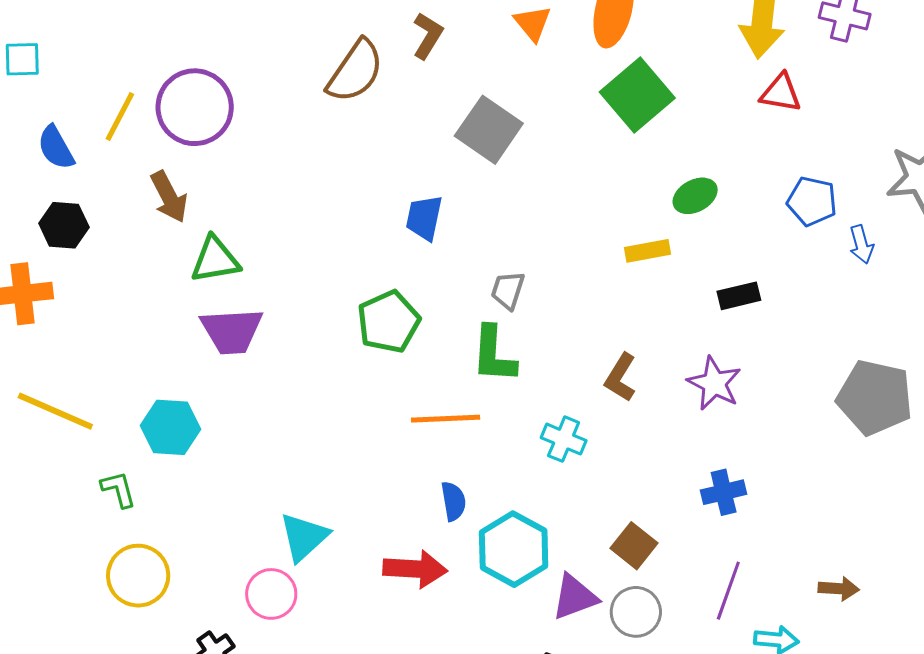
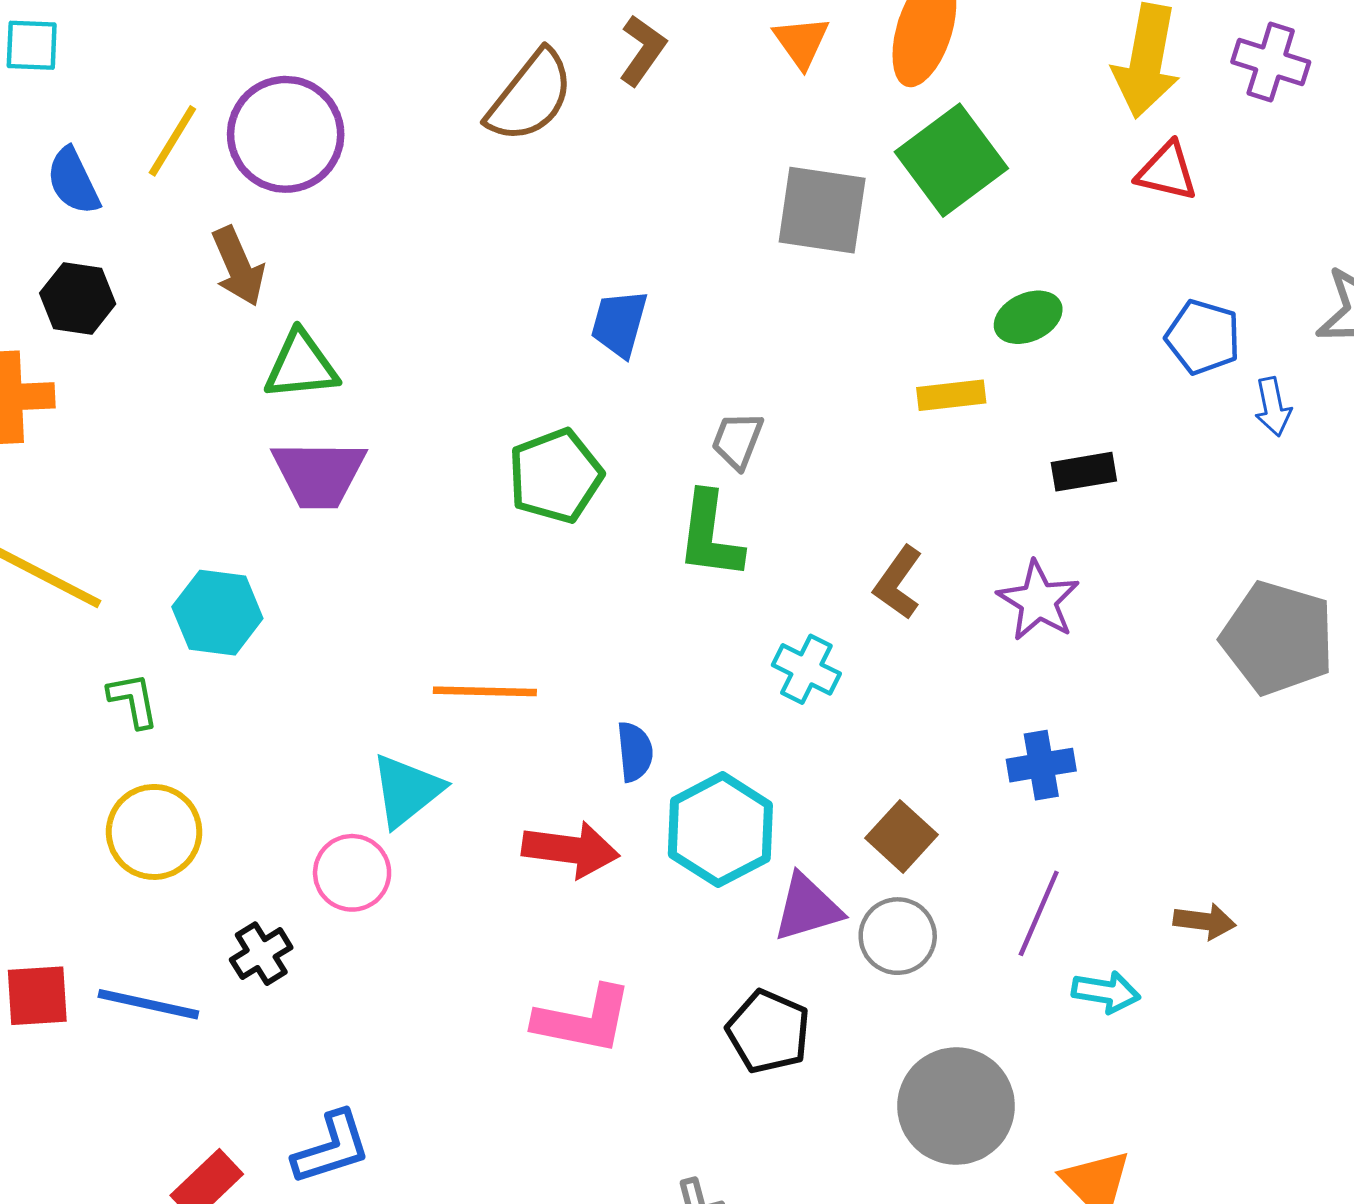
gray square: (489, 130) -> (822, 210), moved, turned -30
orange line: (446, 419) -> (485, 691), moved

